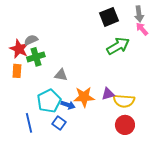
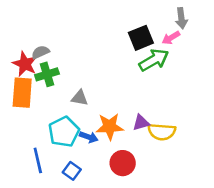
black square: (109, 17) -> (141, 38), moved
pink arrow: (142, 29) -> (171, 38), moved, turned -80
orange rectangle: (17, 71) -> (22, 93), size x1.6
blue square: (59, 123) -> (72, 171), moved
red circle: (125, 125) -> (123, 163), moved

